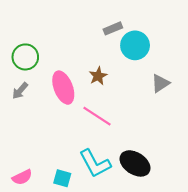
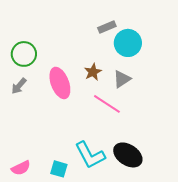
gray triangle: (160, 83) -> (122, 79), moved
pink line: (97, 116) -> (107, 104), moved

